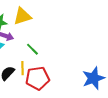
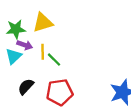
yellow line: (22, 68) -> (43, 52), moved

